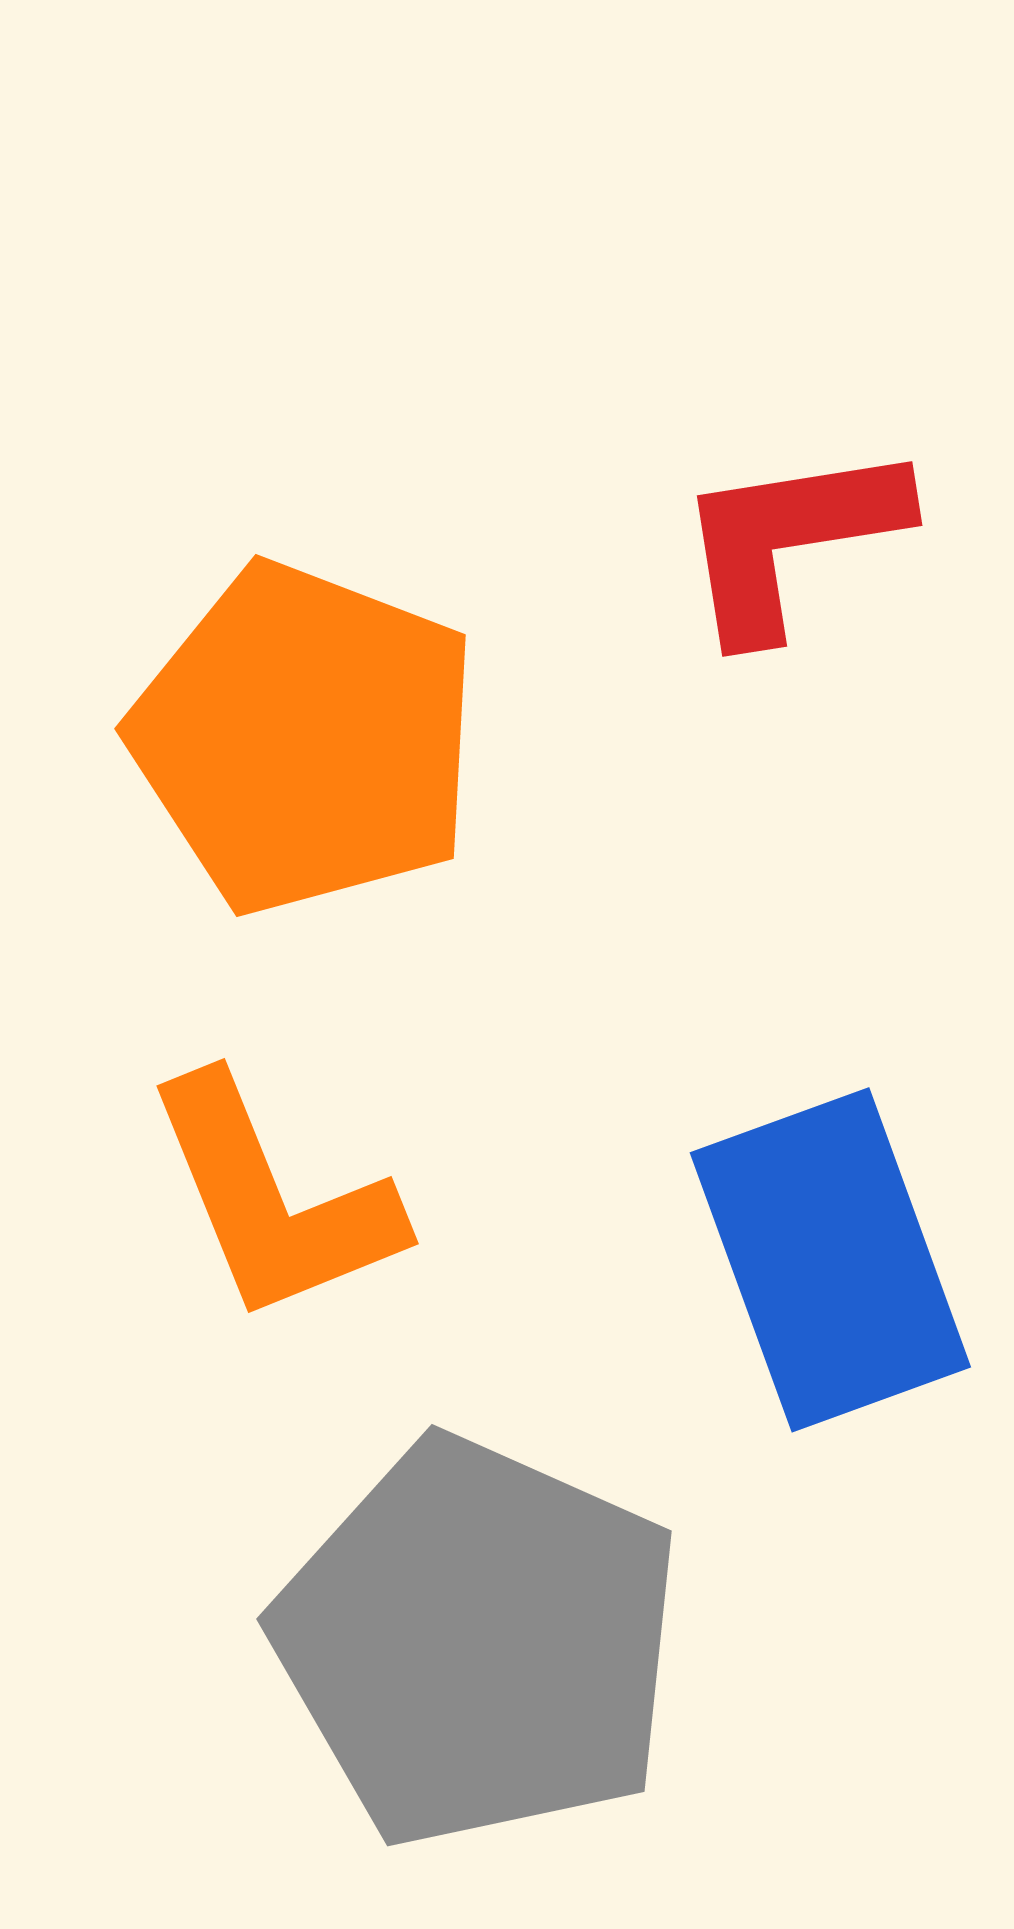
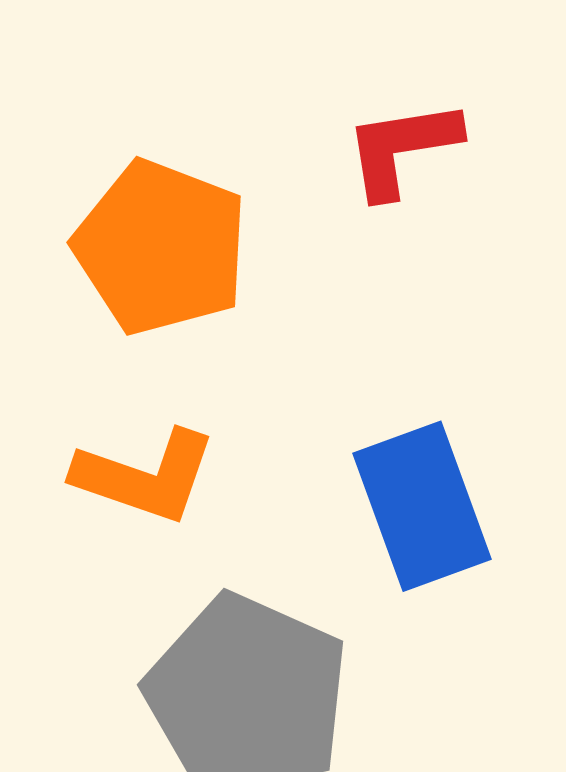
orange L-shape: (273, 1200) -> (145, 476), turned -49

